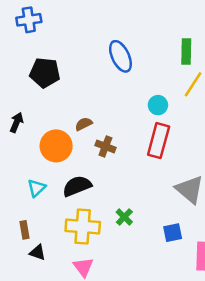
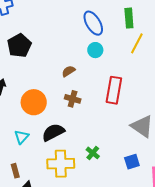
blue ellipse: (120, 56) -> (93, 23), moved
black pentagon: (45, 73) -> (19, 45), turned -30
cyan circle: (158, 105) -> (95, 50), moved
brown semicircle: (84, 124) -> (68, 71), moved

